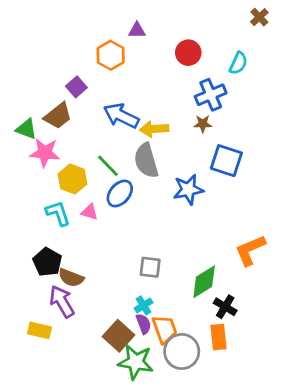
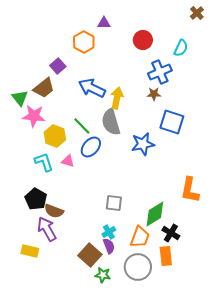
green triangle: (26, 129) -> (20, 98), turned 30
yellow arrow: (154, 129) -> (117, 98), turned 105
orange L-shape: (250, 250) -> (190, 190), turned -56
orange trapezoid: (165, 329) -> (140, 237), moved, turned 40
green star: (136, 362) -> (103, 275), size x0.6

